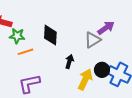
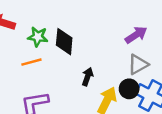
green star: (17, 36) -> (38, 37), moved
gray triangle: (93, 40) -> (138, 65), moved

